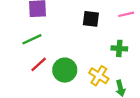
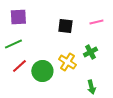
green cross: (119, 48) -> (90, 52), turned -32
yellow cross: (99, 76) -> (67, 62), moved

